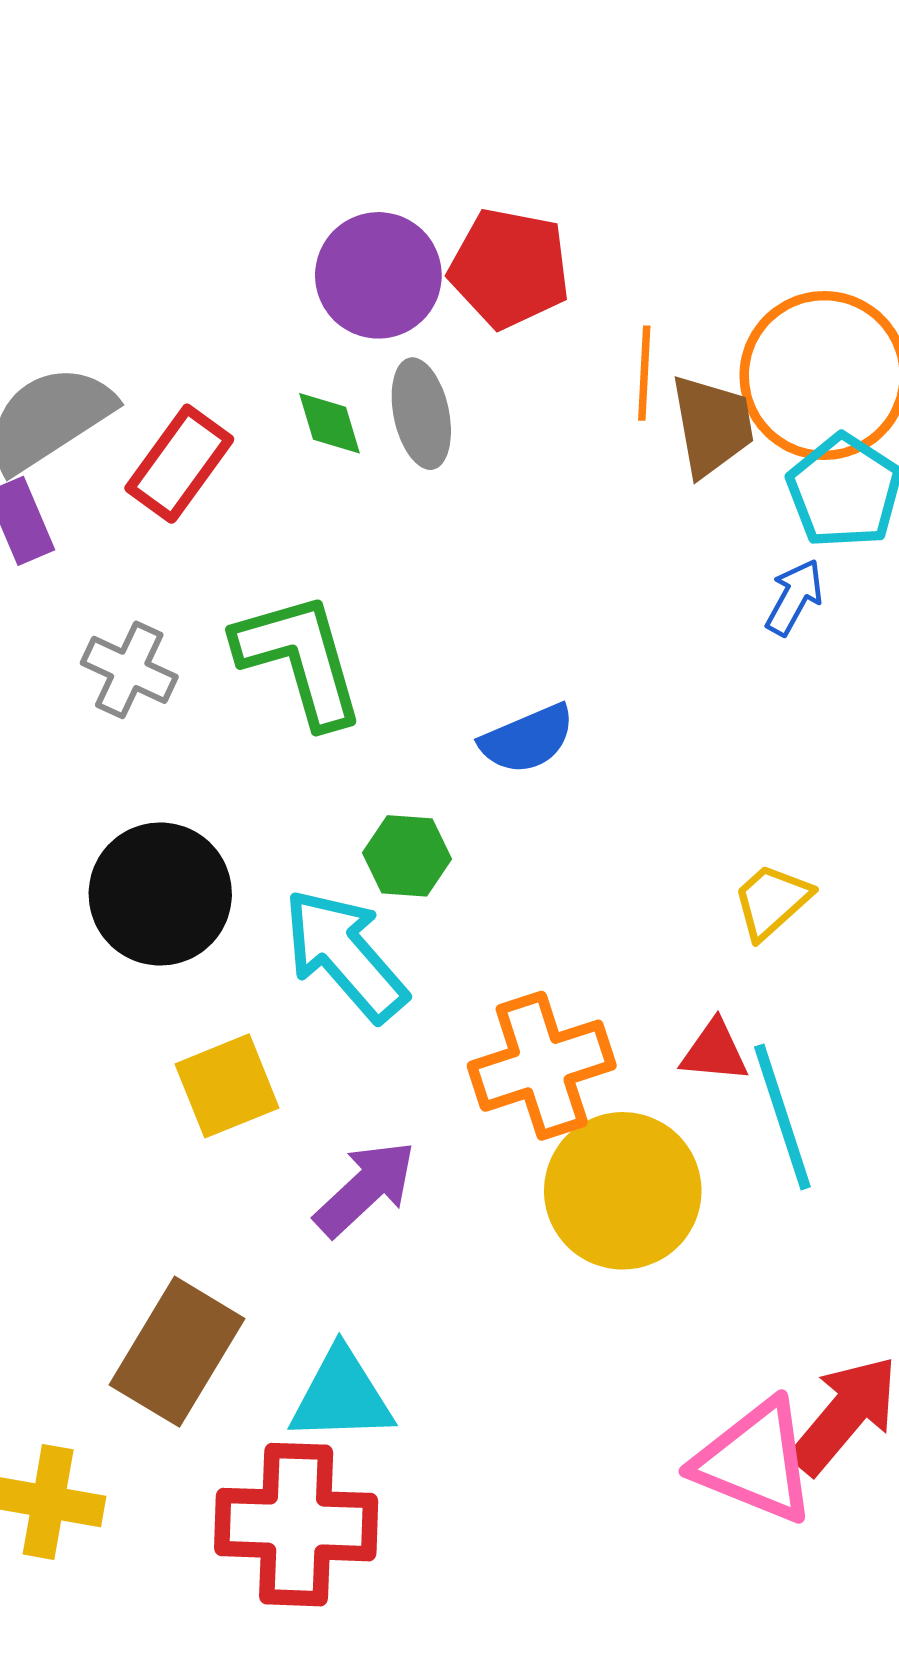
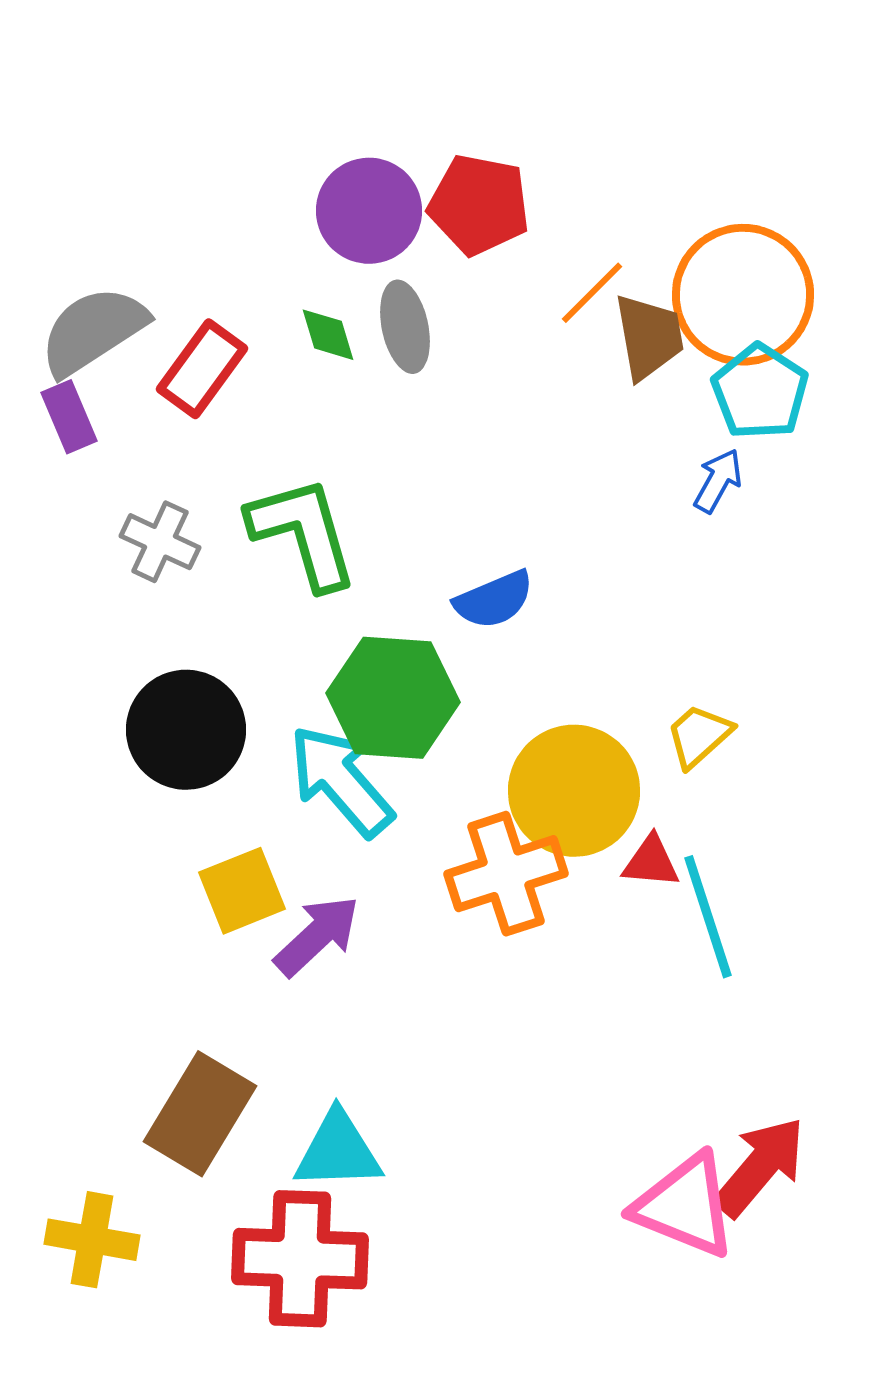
orange line: (644, 373) -> (592, 293), turned 42
green hexagon: (407, 856) -> (393, 698), size x1.8
purple arrow: (365, 1188) -> (317, 936), moved
yellow circle: (623, 1191) -> (574, 791), moved

